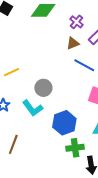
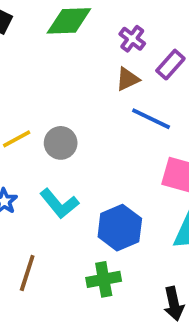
gray circle: (43, 88) -> (61, 143), moved
green cross: (75, 148) -> (104, 279), moved

